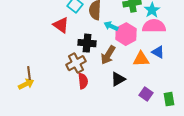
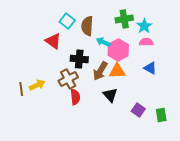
pink semicircle: (154, 26) -> (146, 42), size x0.6
orange triangle: (141, 59) -> (117, 71), moved
black triangle: (118, 79) -> (110, 95), turned -42
yellow arrow: (26, 84) -> (37, 85), moved

